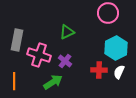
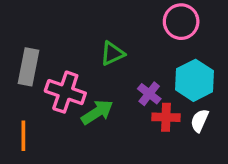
purple cross: (65, 61) -> (149, 94), moved
green arrow: (53, 82) -> (97, 112), moved

